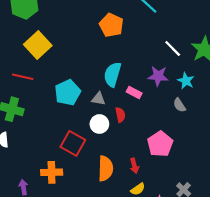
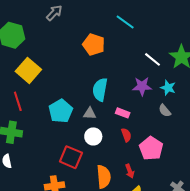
red line: (23, 77) -> (18, 101), turned 66
pink rectangle: (134, 93) -> (123, 113), moved
red semicircle: (120, 115) -> (126, 135), moved

